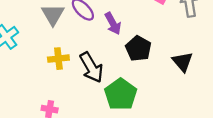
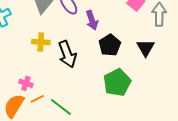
black triangle: (183, 62) -> (146, 48), moved
green pentagon: (121, 94) -> (117, 83), moved

